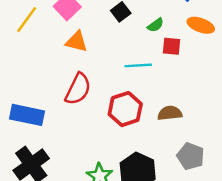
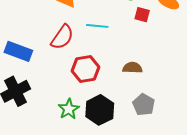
cyan line: (138, 65) -> (97, 26), moved
red hexagon: (125, 109) -> (85, 69), moved

